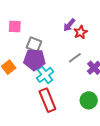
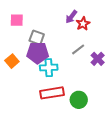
cyan cross: (45, 75) -> (49, 68), turned 36
red rectangle: (47, 100) -> (52, 93), turned -75
green circle: (89, 100) -> (79, 100), moved

